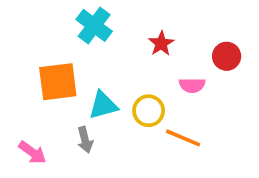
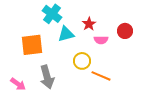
pink semicircle: (192, 85) -> (101, 40), moved
cyan triangle: (103, 105) -> (66, 34), moved
gray arrow: (85, 140) -> (47, 77), size x1.6

